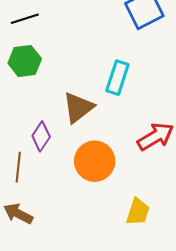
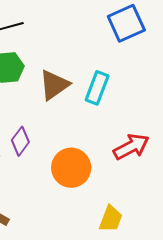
brown triangle: (78, 108) -> (54, 85), moved

